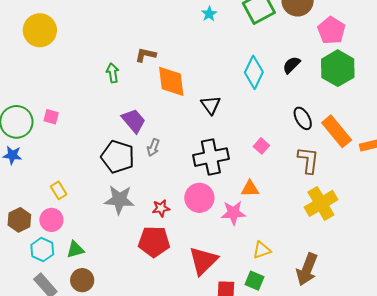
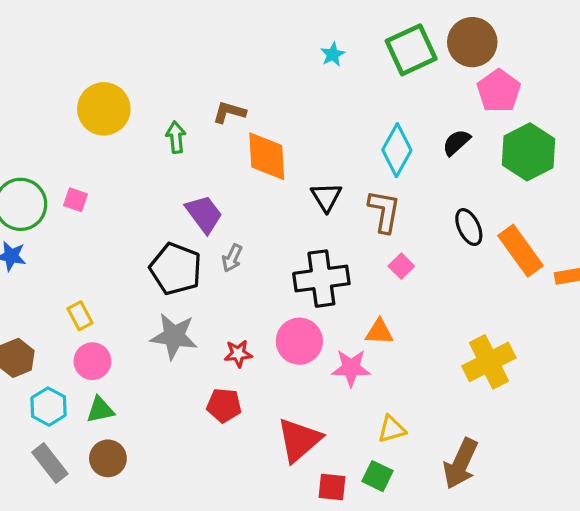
yellow circle: (40, 30) -> (104, 109), moved
pink pentagon: (331, 30) -> (499, 91), moved
brown L-shape: (308, 160) -> (384, 211), moved
pink circle: (51, 220) -> (92, 361), moved
red pentagon: (154, 242) -> (224, 405), size x0.7

